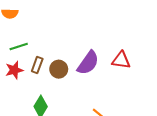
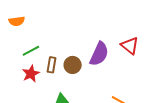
red triangle: (121, 60) -> (130, 46), turned 42

